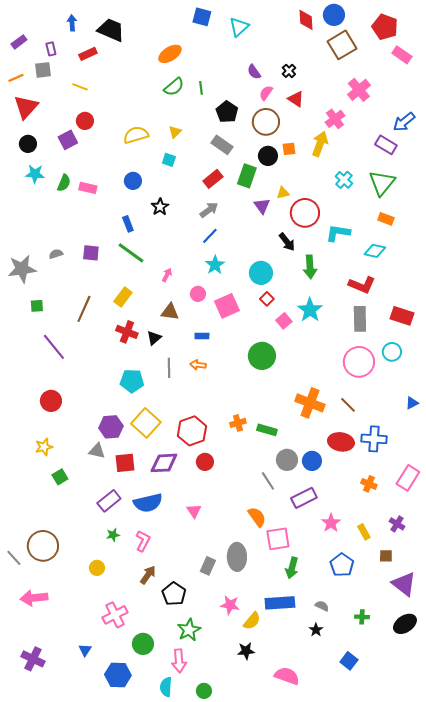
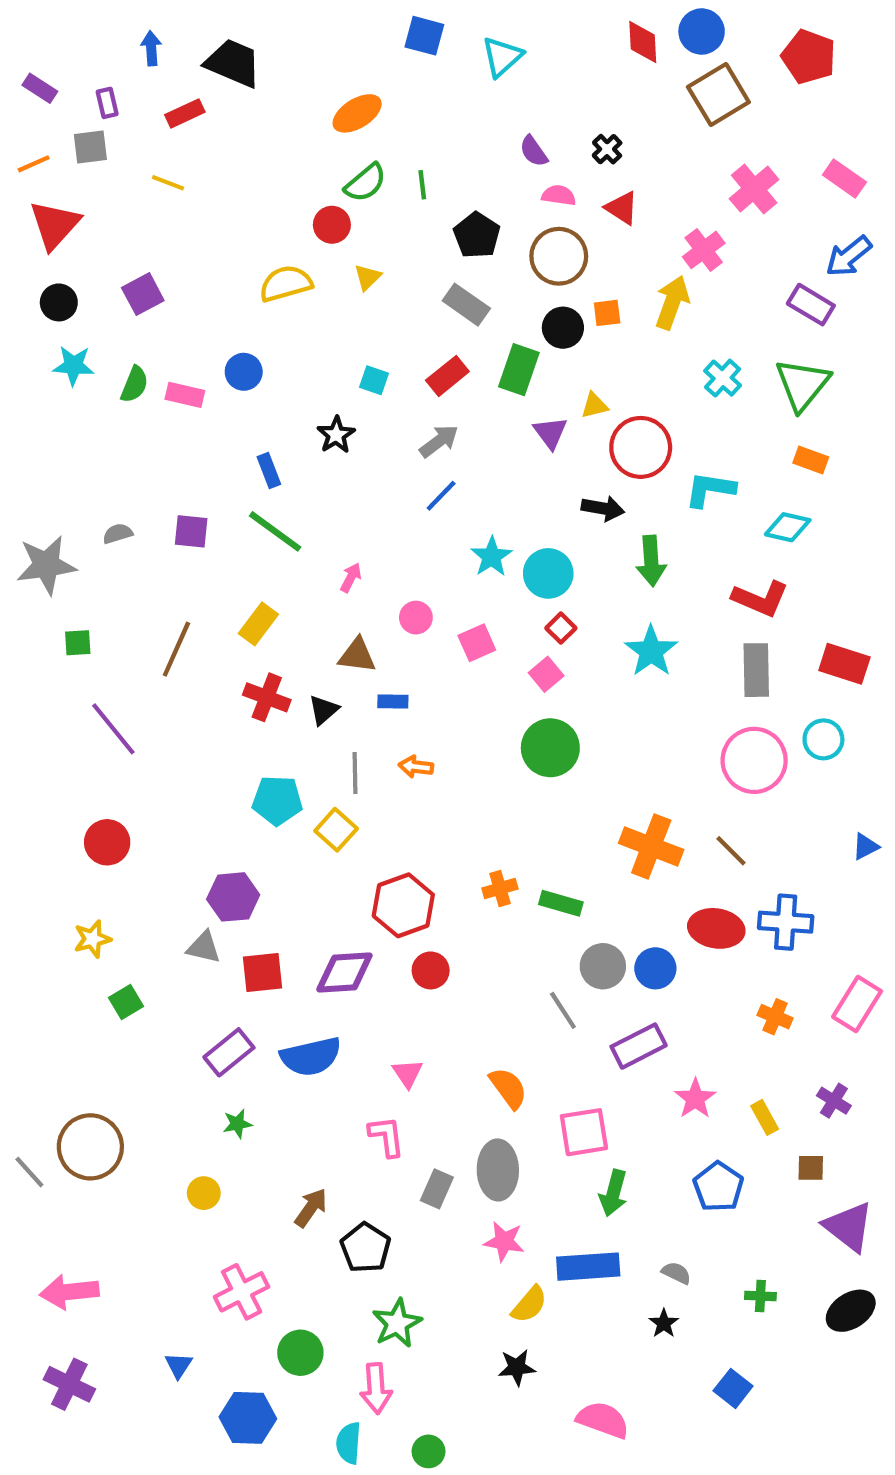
purple rectangle: (19, 42) -> (40, 88), turned 70
pink rectangle: (402, 55) -> (844, 179), moved
pink semicircle: (266, 93) -> (559, 195), turned 63
red circle: (85, 121) -> (332, 225), moved
cyan square: (169, 160) -> (374, 380), moved
blue circle: (133, 181) -> (244, 372), moved
black arrow: (287, 242) -> (603, 508), turned -42
cyan star: (215, 265) -> (492, 557), moved
pink square: (227, 306) -> (477, 643), size x0.7
pink square: (284, 321) -> (546, 674), moved
blue rectangle: (202, 336) -> (393, 702), moved
yellow square: (146, 423) -> (336, 830), moved, size x0.7
orange semicircle: (257, 517) -> (508, 1088), moved
pink L-shape: (143, 541) -> (387, 1136), moved, turned -35
pink arrow: (34, 598) -> (69, 1292), moved
pink star: (230, 605) -> (504, 1241), moved

